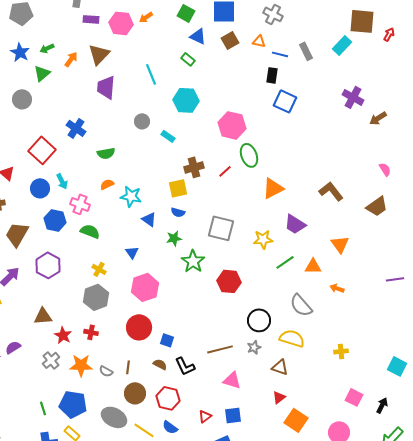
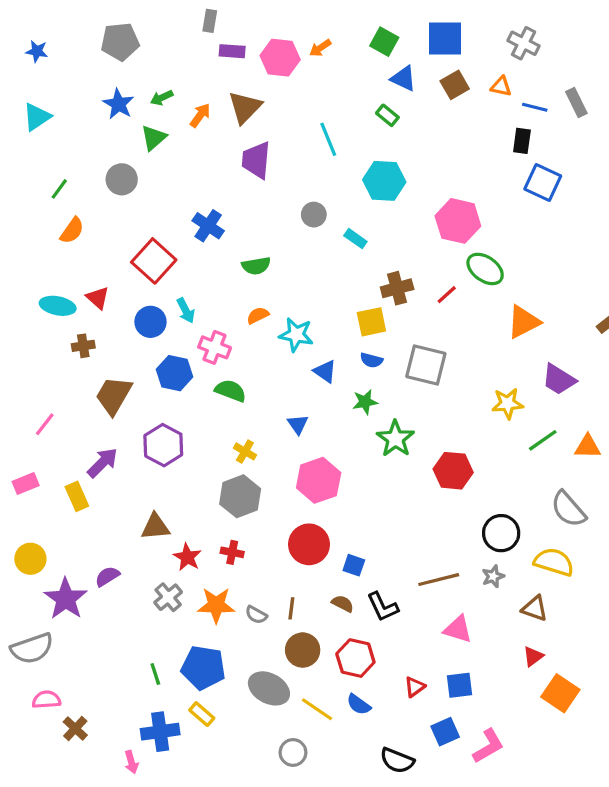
green ellipse: (249, 155) -> (485, 269), turned -35
gray square: (221, 228) -> (426, 365), moved

